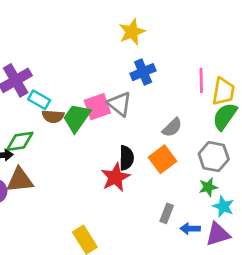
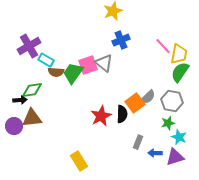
pink line: (201, 80) -> (163, 46), turned -42
gray semicircle: (172, 127) -> (148, 97), moved
black semicircle: (126, 158) -> (122, 114), moved

